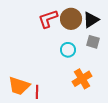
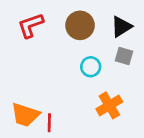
red L-shape: (48, 19) -> (31, 25), moved
brown circle: (71, 19) -> (80, 25), moved

